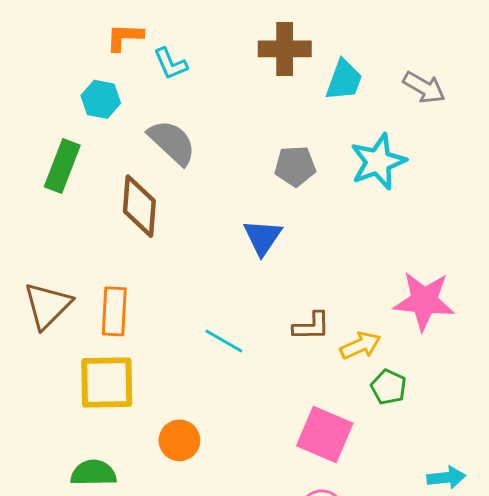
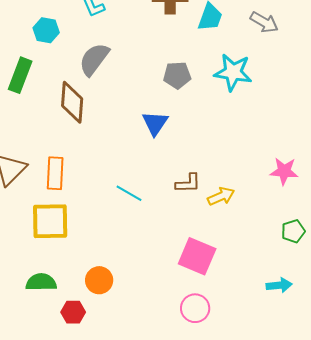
gray semicircle: (172, 142) -> (94, 59), turned -96
cyan star: (378, 162) -> (233, 72), turned 30
pink star: (424, 301) -> (284, 171), moved, size x0.7
green pentagon: (388, 387) -> (293, 231), moved, turned 30
orange circle: (179, 440) -> (99, 280), moved

